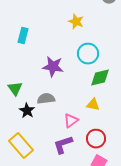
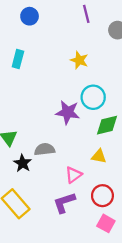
cyan rectangle: (23, 36) -> (18, 59), moved
purple star: (53, 67) -> (68, 112), moved

